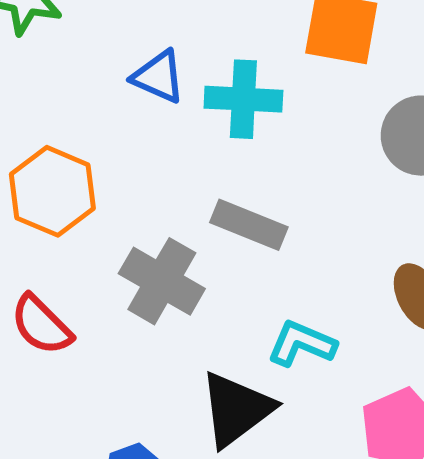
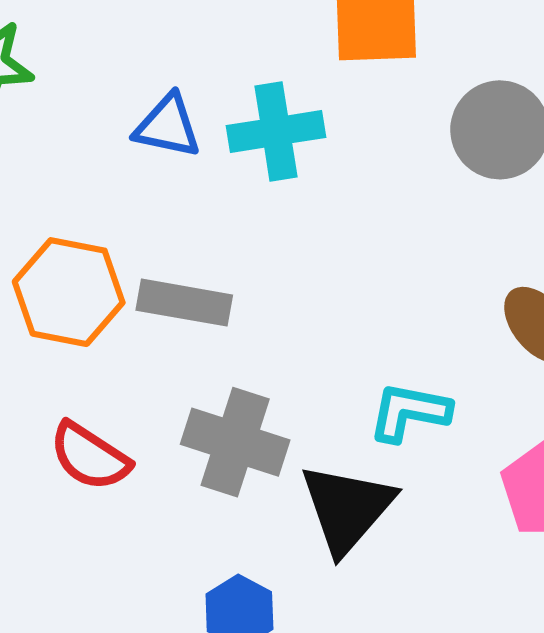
gray rectangle: (249, 225) -> (184, 303), moved
gray cross: (162, 281) -> (235, 442), moved

